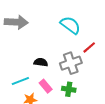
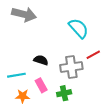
green cross: (69, 89) -> (64, 93), turned -32

